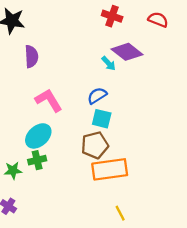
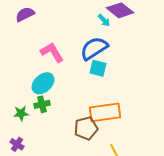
purple semicircle: (31, 56) -> (25, 14), moved, turned -114
blue semicircle: (97, 96) -> (94, 48), size x1.6
brown pentagon: (95, 145) -> (86, 128), moved

